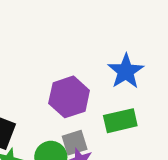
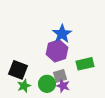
blue star: (126, 71) -> (62, 34), moved

